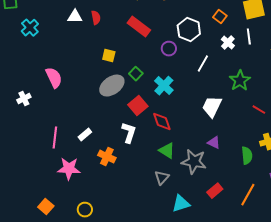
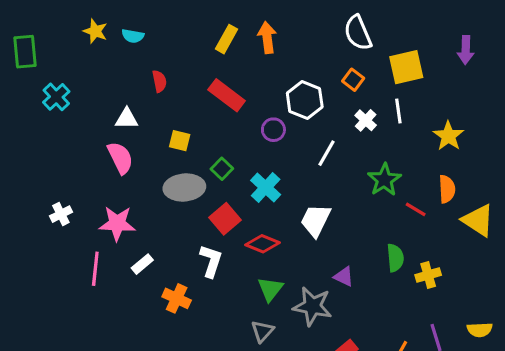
white triangle: (75, 17) -> (127, 119), moved
pink semicircle: (54, 78) -> (120, 158), moved
gray ellipse: (112, 86) -> (184, 188), turned 30
white cross: (24, 99) -> (61, 214), moved
white trapezoid: (212, 107) -> (316, 220), moved
red line: (259, 110) -> (416, 209), moved
red diamond: (162, 122) -> (262, 244), turned -50
green triangle: (167, 151) -> (270, 289), turned 36
green semicircle: (247, 156) -> (395, 258), moved
pink star: (69, 169) -> (117, 223), moved

